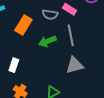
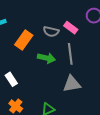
green arrow: (47, 41) -> (46, 58), turned -150
white rectangle: (14, 65) -> (11, 79), turned -56

